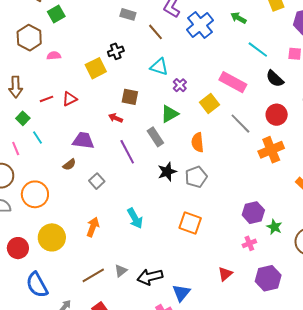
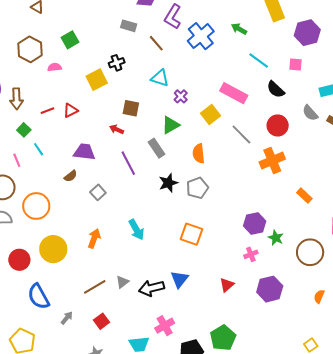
green square: (56, 14) -> (70, 40), moved
blue triangle: (181, 293) -> (180, 279), moved

